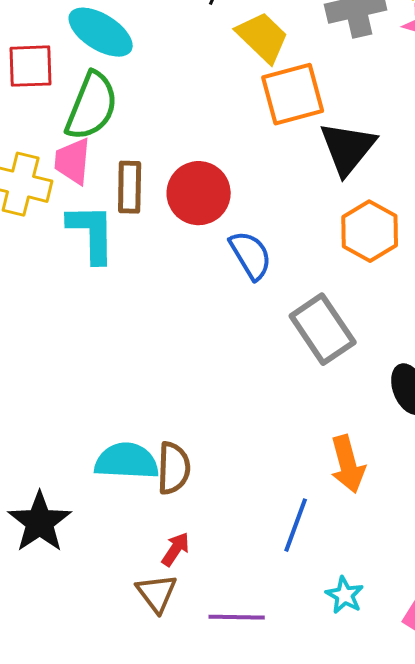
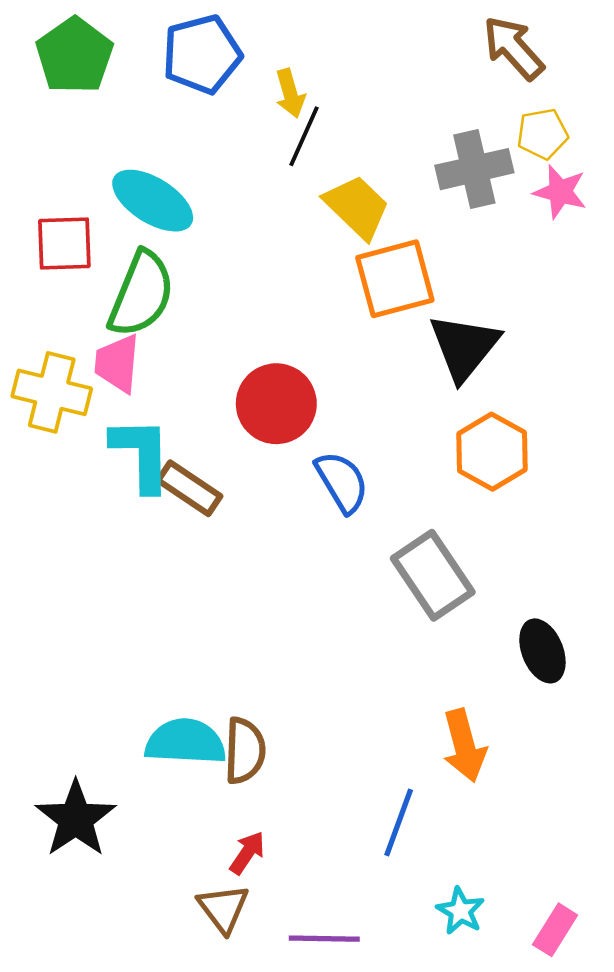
brown rectangle: (130, 187) -> (189, 488), moved, turned -57

